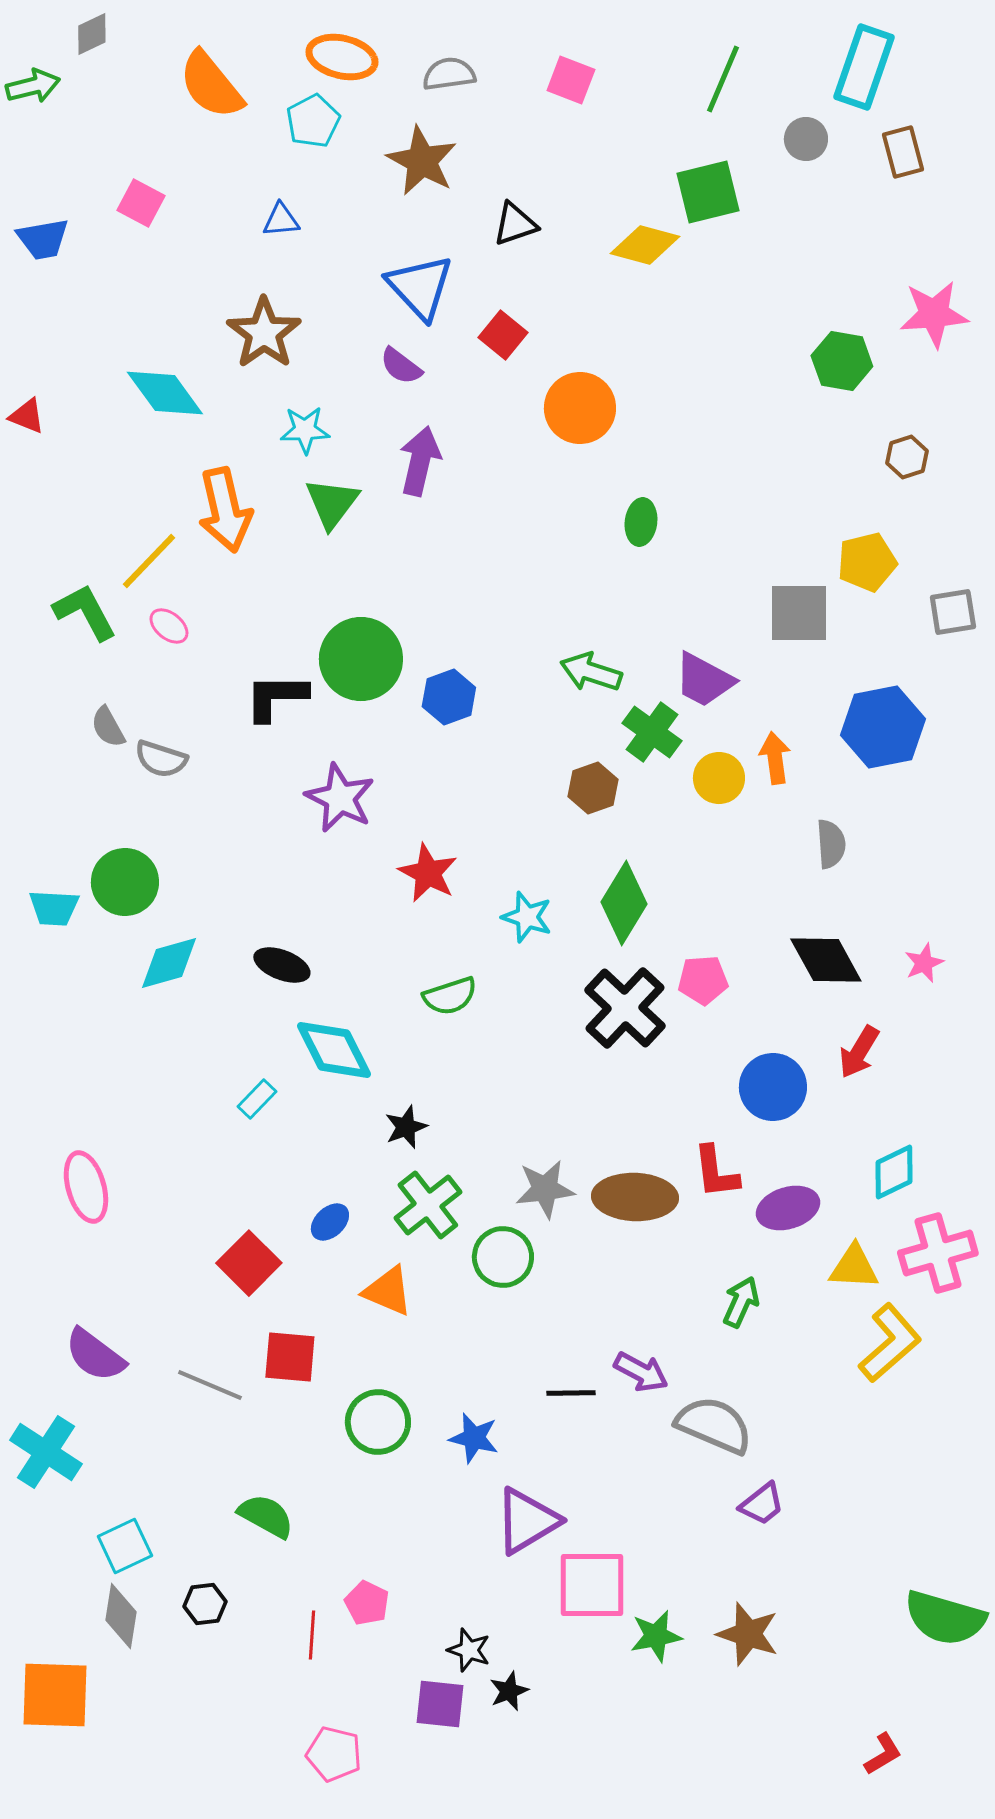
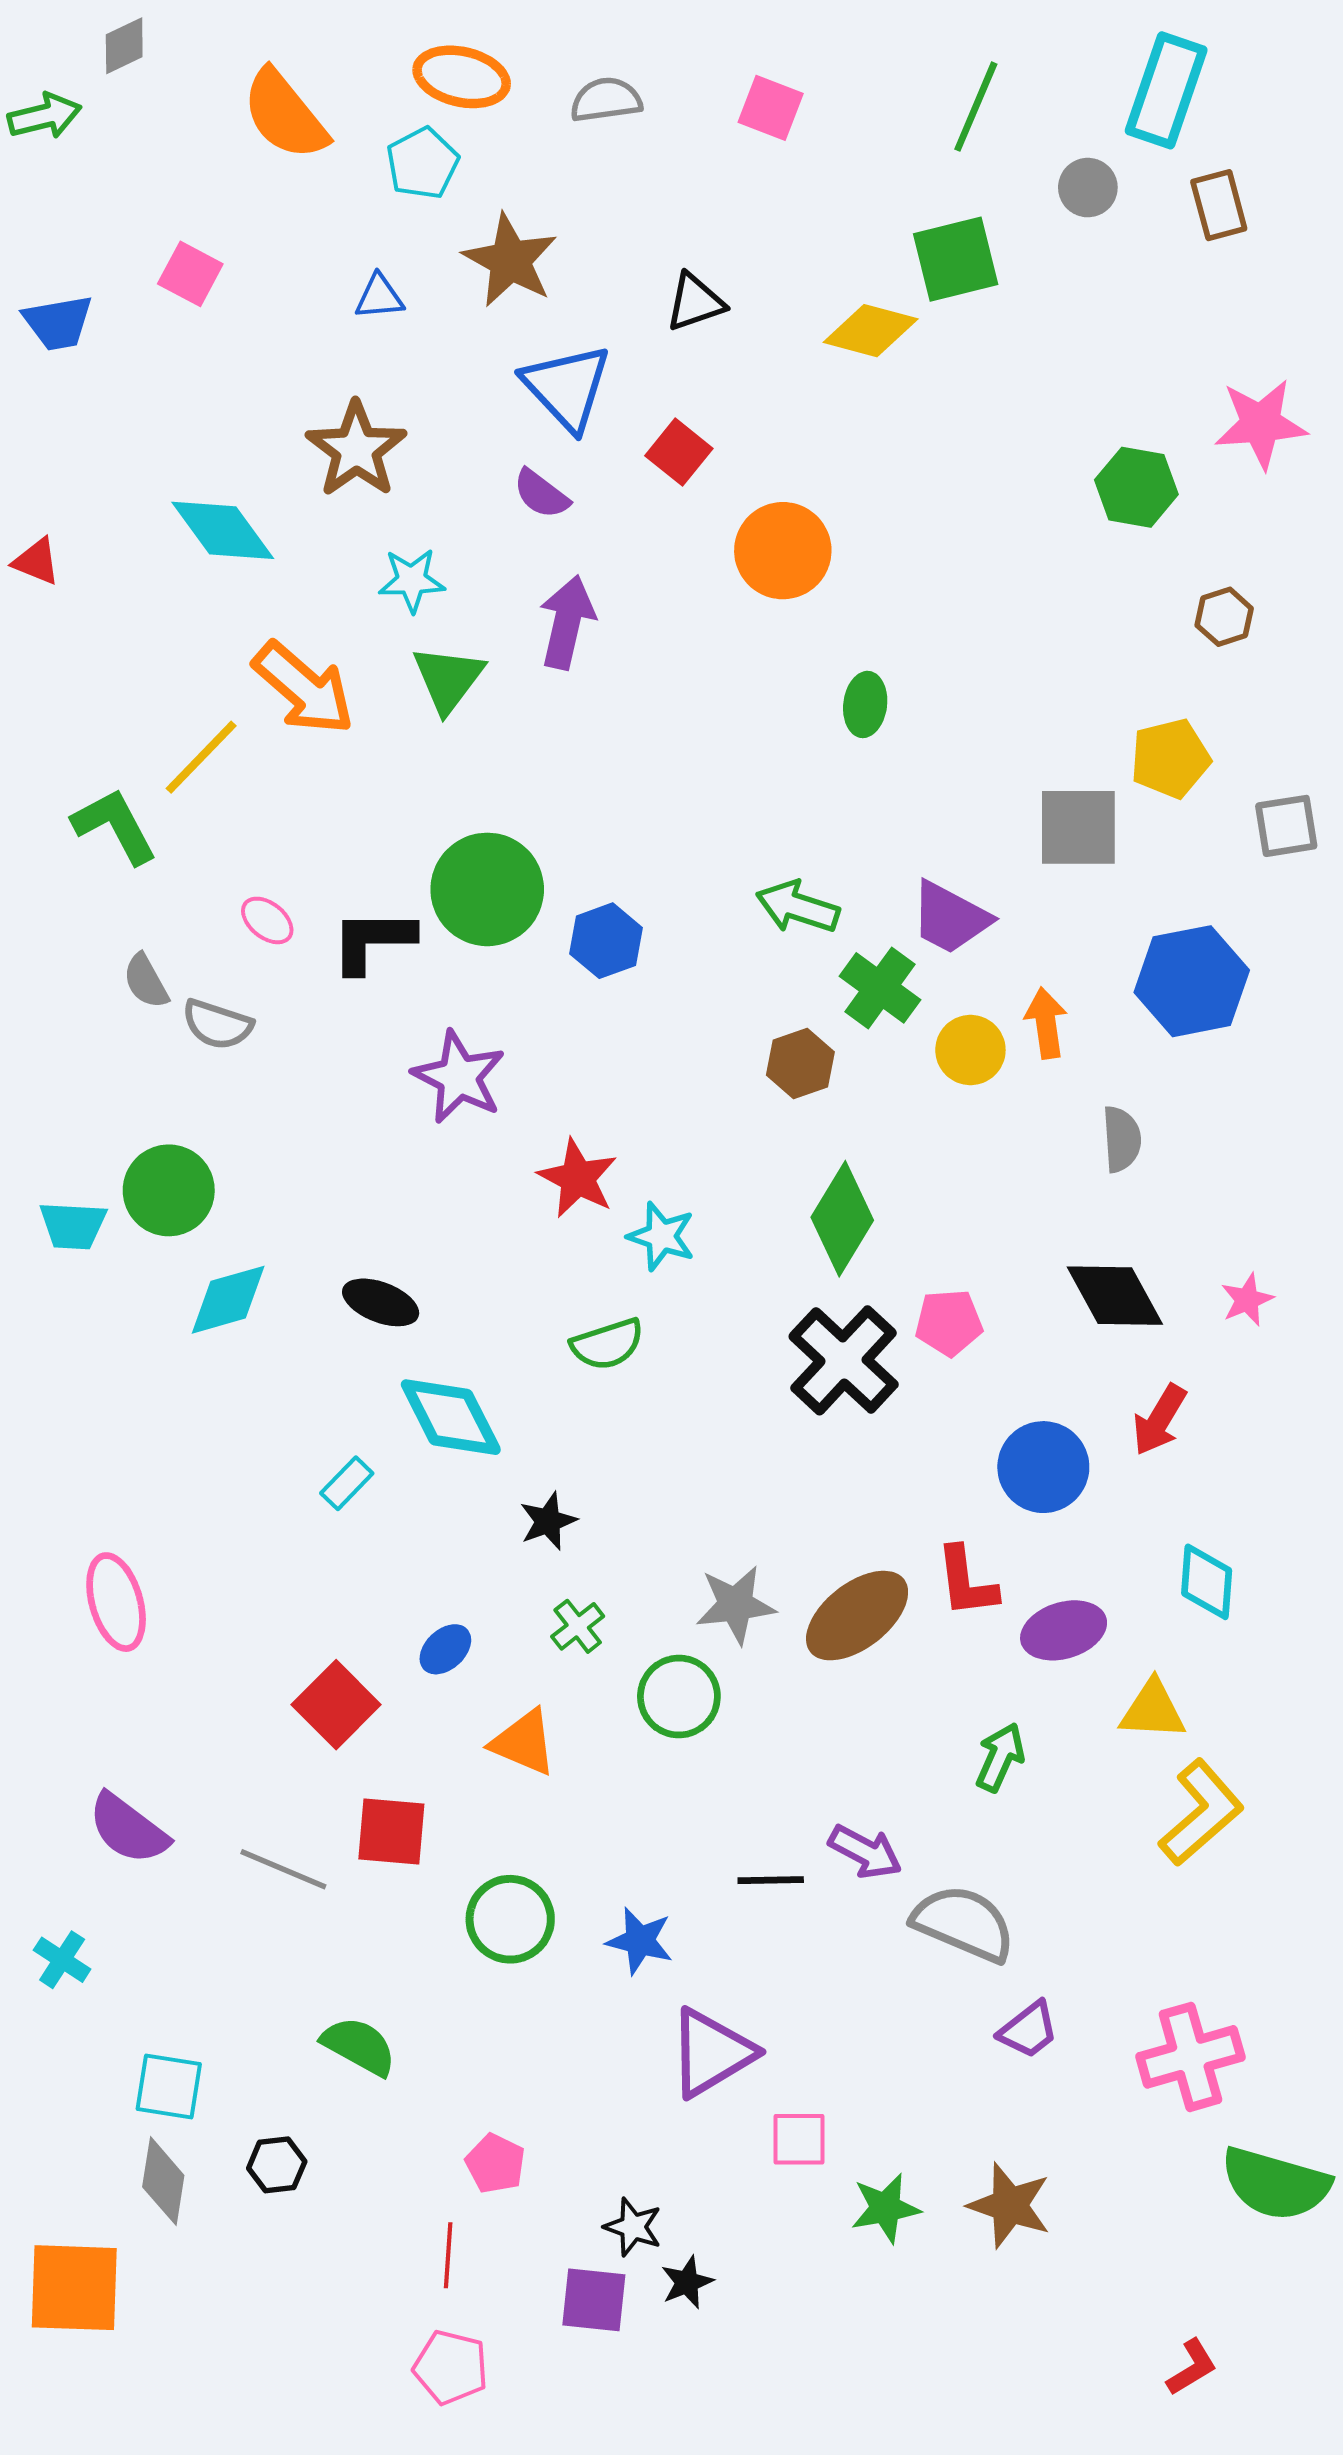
brown star: (422, 161) -> (510, 260), moved
orange arrow: (225, 510) -> (304, 688), turned -36
pink ellipse: (169, 626) -> (267, 920), moved
cyan star: (527, 917) -> (661, 1236), moved
cyan diamond: (894, 1172) -> (1207, 1582), turned -60
brown ellipse: (635, 1197) -> (857, 1616), turned -40
green cross: (428, 1205) -> (578, 1626), size x0.6
pink cross: (938, 1253) -> (1190, 2057), moved
cyan cross: (46, 1452) -> (62, 1960), size x0.6
cyan square: (125, 1546) -> (169, 2087), turned 34
pink square: (592, 1585) -> (799, 2139), size x0.6
red line: (312, 1635) -> (448, 2255), moved

